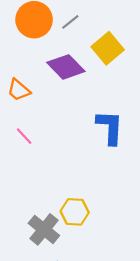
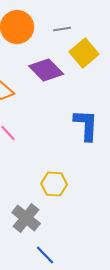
gray line: (70, 22) -> (62, 29), moved, turned 30
yellow hexagon: (75, 212) -> (54, 184), moved

